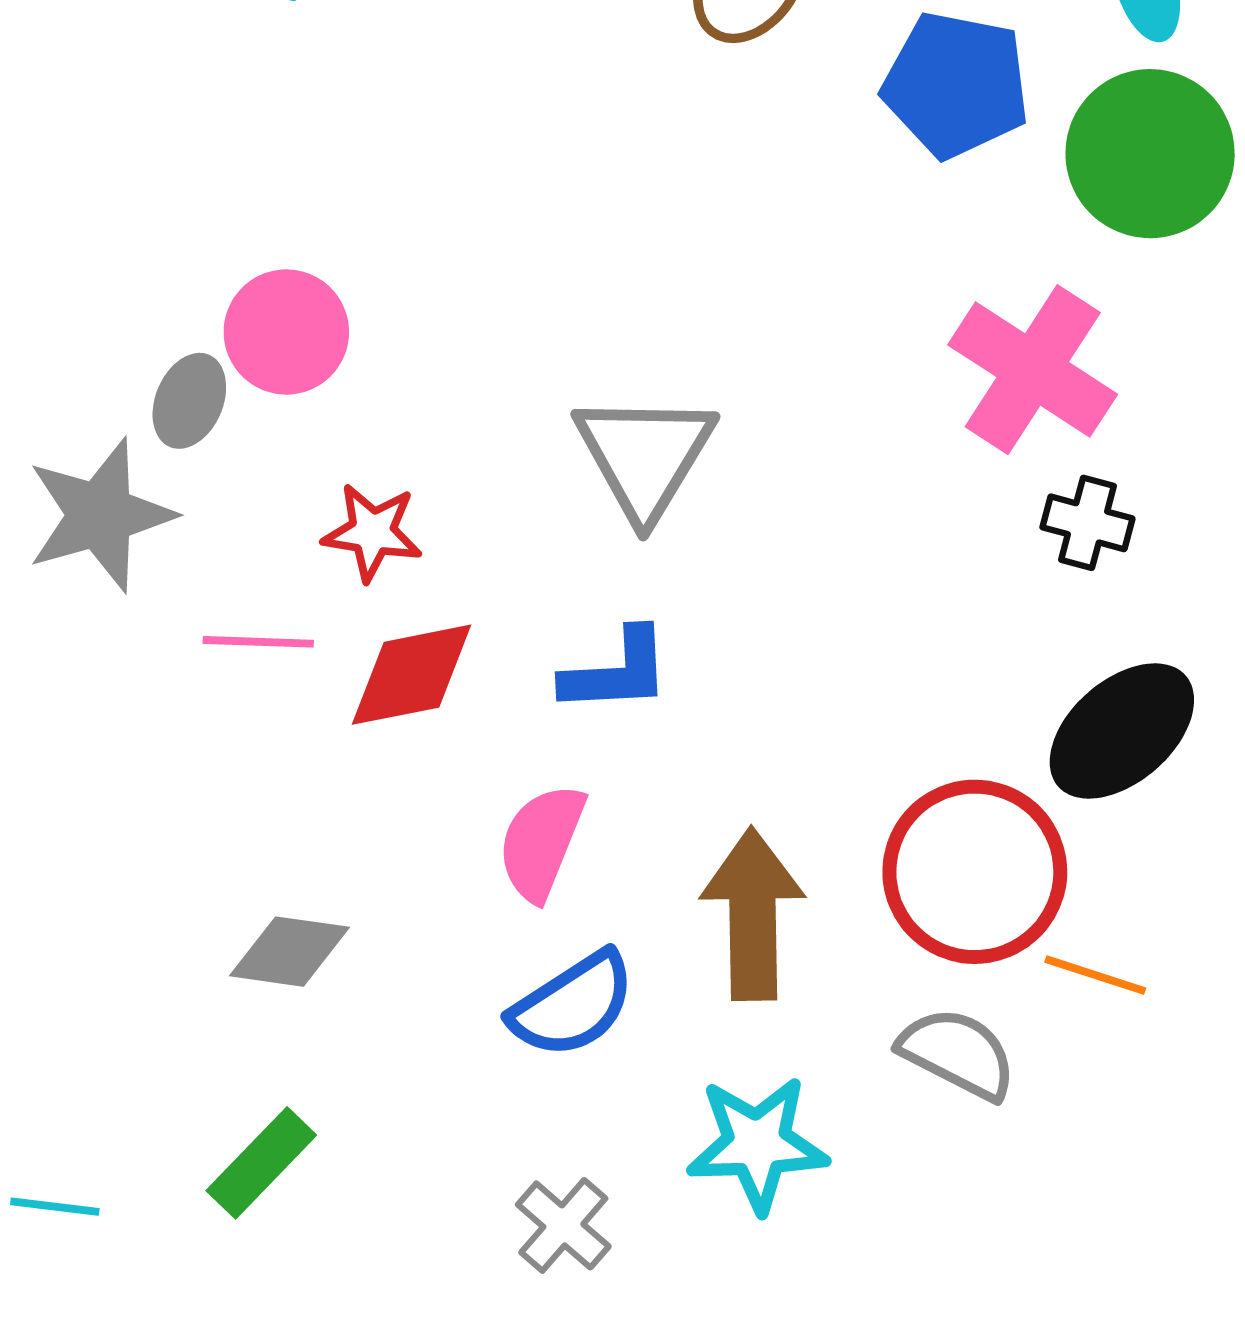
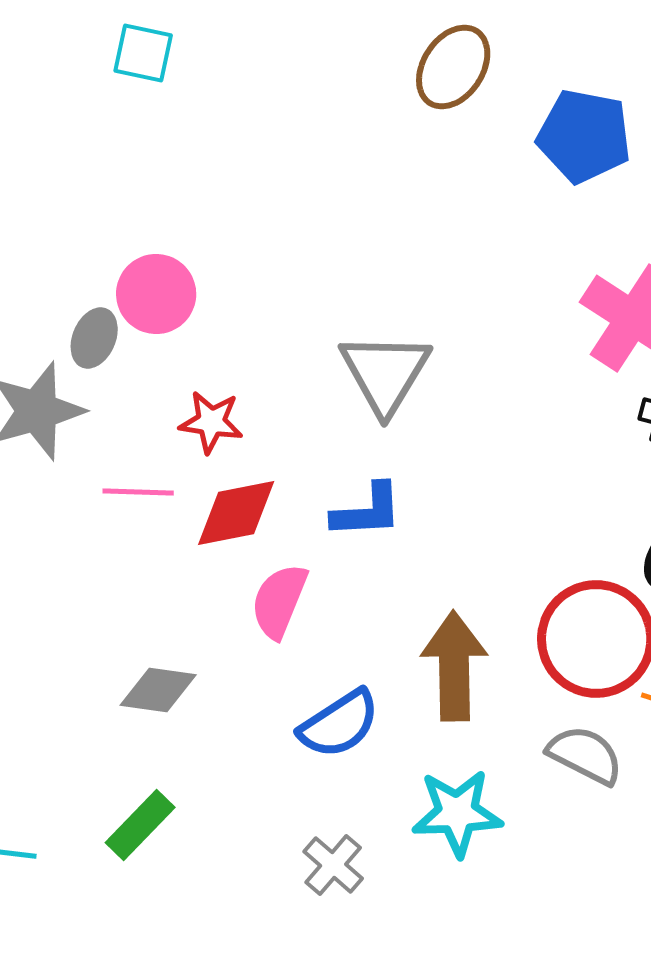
pink semicircle: (541, 842) -> (279, 601), moved

